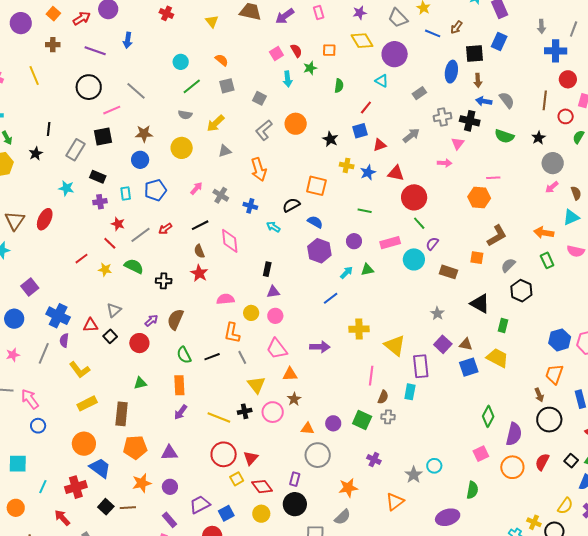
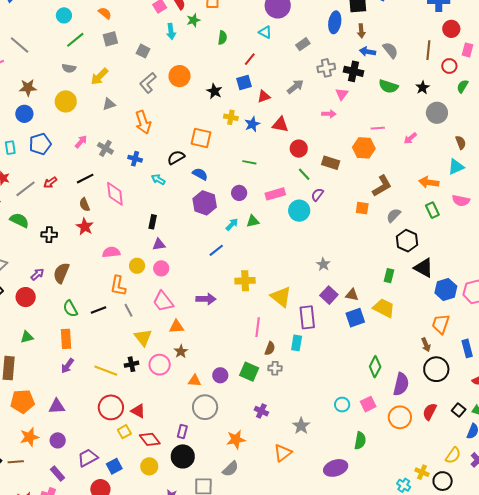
pink arrow: (552, 187) -> (410, 138), moved
red circle: (414, 197) -> (299, 149), size x0.7
brown rectangle: (448, 272) -> (331, 163), moved
black triangle: (480, 304) -> (424, 268), moved
red triangle: (251, 458) -> (138, 411), turned -42
cyan circle: (434, 466) -> (342, 405), moved

